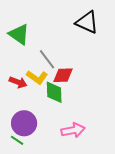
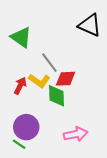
red arrow: (18, 82) -> (20, 86), turned -84

